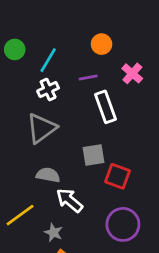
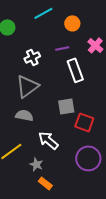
cyan line: (48, 60) -> (43, 13), moved, turned 30
gray semicircle: (48, 175) -> (24, 115), moved

